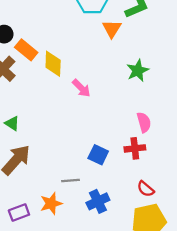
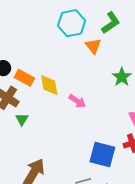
green triangle: (12, 123) -> (22, 119), moved, turned 40
blue square: (98, 155) -> (102, 155), size x1.5

